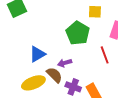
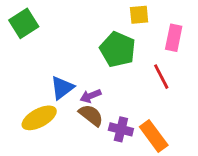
purple arrow: (65, 63) -> (91, 96), moved
yellow ellipse: (33, 83) -> (39, 118), moved

